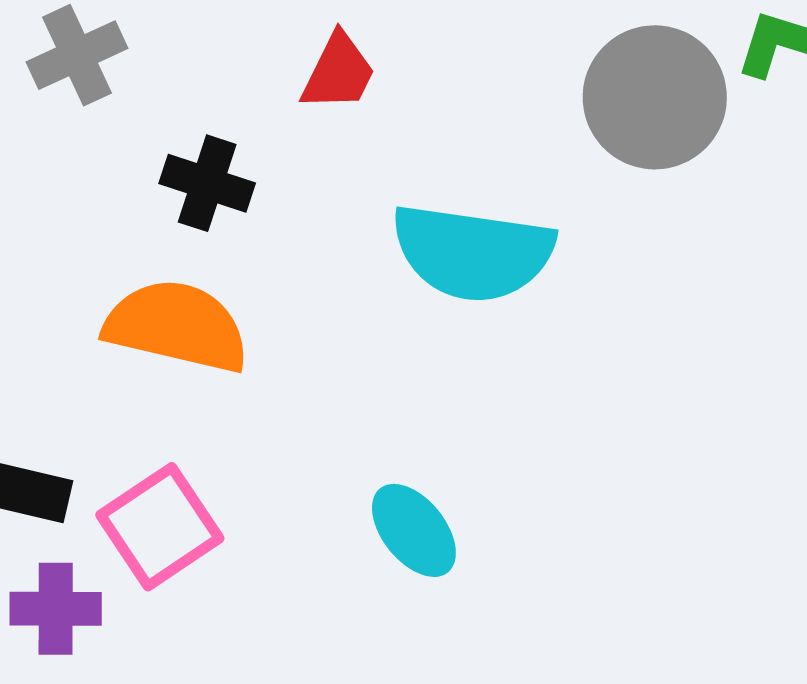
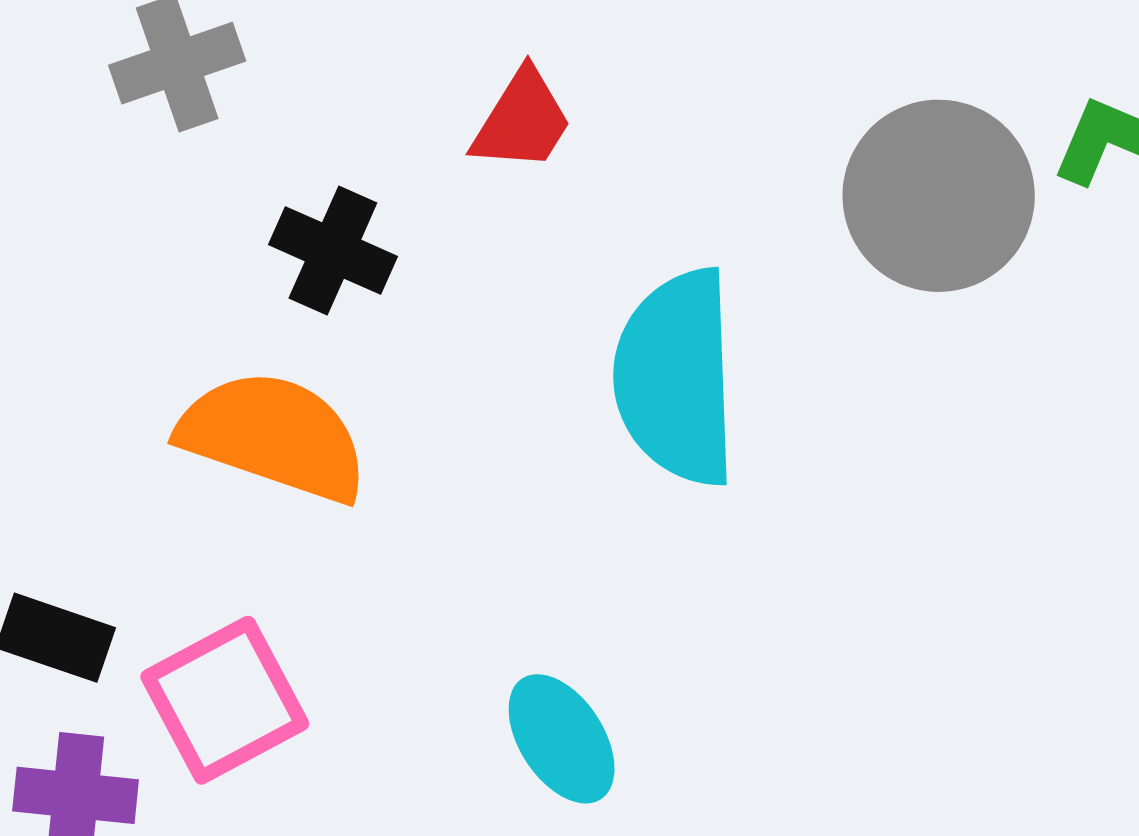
cyan semicircle: (473, 252) -> (676, 378), turned 74

